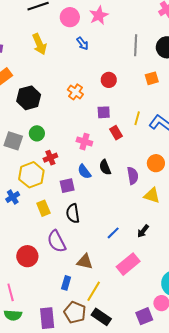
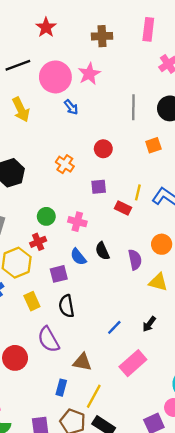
pink circle: (70, 17) -> (55, 77), size x1.4
green circle: (37, 133) -> (46, 216), moved
red rectangle: (116, 133) -> (123, 208), moved, turned -32

